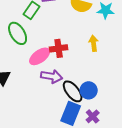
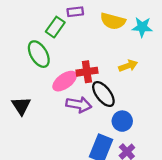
yellow arrow: (94, 43) -> (128, 66), turned 77
black ellipse: (73, 91) -> (103, 94), moved

